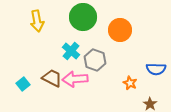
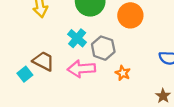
brown trapezoid: (52, 78) -> (43, 61), moved
orange star: (130, 83) -> (123, 73), moved

